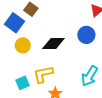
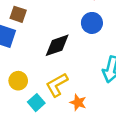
yellow circle: (23, 45) -> (18, 81), moved

